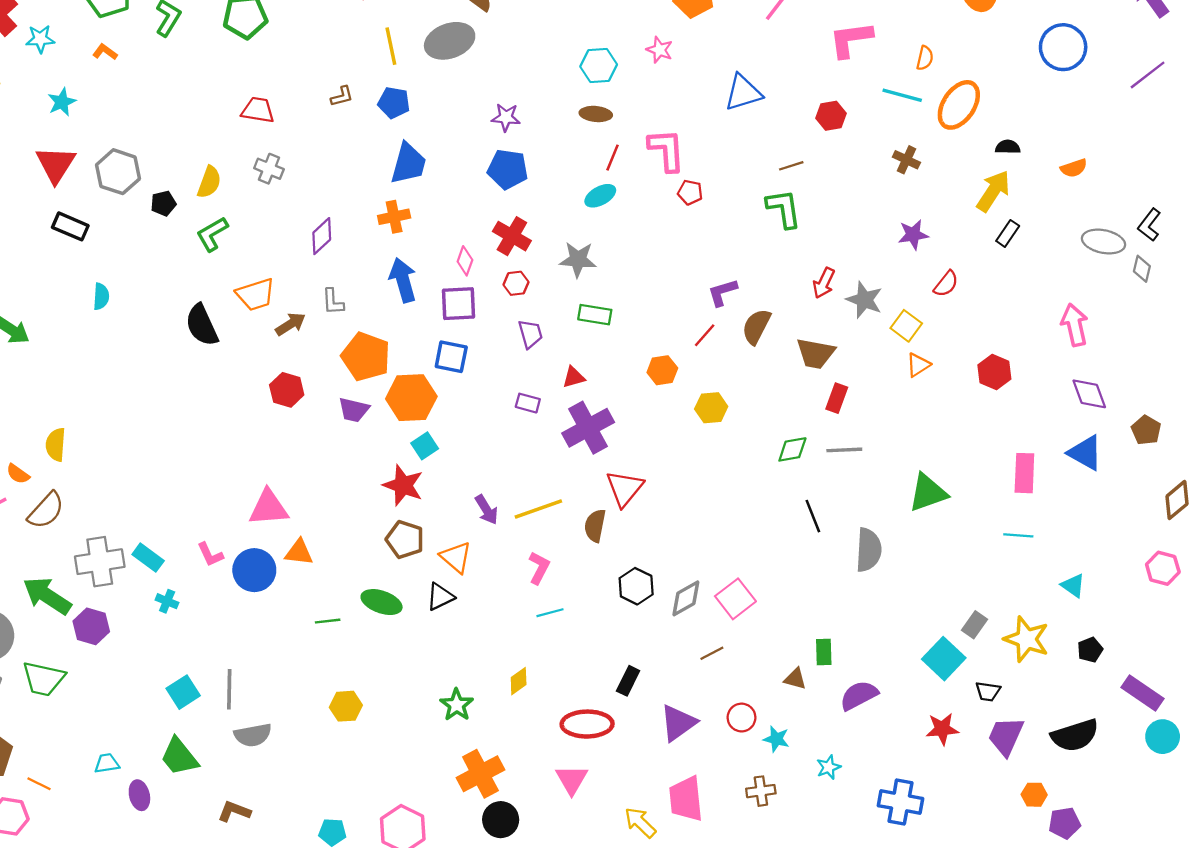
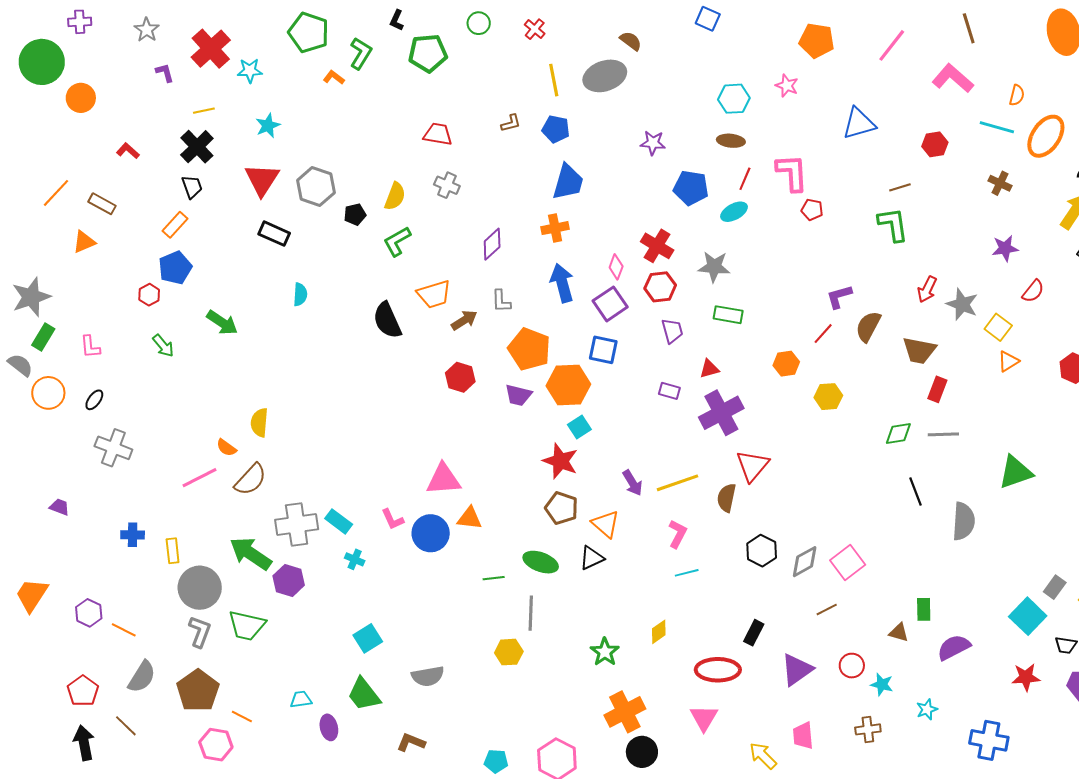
pink L-shape: (851, 39) -> (953, 78), turned 48
orange L-shape: (105, 52) -> (334, 77), moved
blue pentagon: (508, 169) -> (691, 188), moved
red hexagon: (516, 283) -> (660, 287), size x1.4
purple square: (459, 304) -> (610, 304), turned -32
gray line: (229, 689) -> (531, 613), moved
pink trapezoid: (686, 799) -> (803, 736), size x0.7

